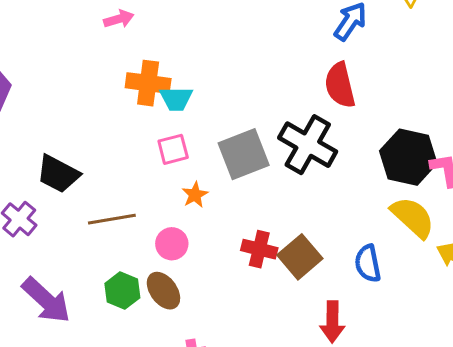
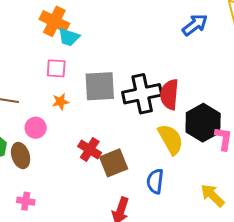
red semicircle: (340, 85) -> (169, 94), moved
black cross: (308, 145) -> (142, 94), turned 30
yellow semicircle: (413, 217) -> (171, 139), moved

